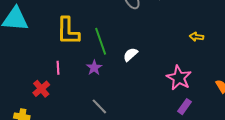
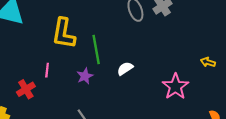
yellow arrow: (197, 37) -> (208, 62), moved
pink star: (179, 78) -> (176, 87), moved

